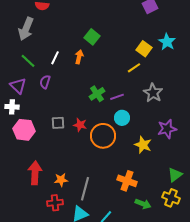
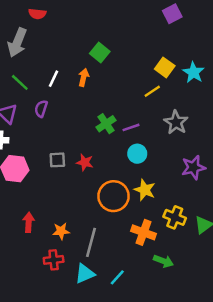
cyan star: (167, 42) -> (193, 72), moved
orange circle: (103, 136) -> (114, 196), moved
yellow star: (143, 145) -> (145, 190), moved
red arrow: (35, 173) -> (29, 222), size x0.7
yellow cross: (171, 198) -> (175, 217), moved

